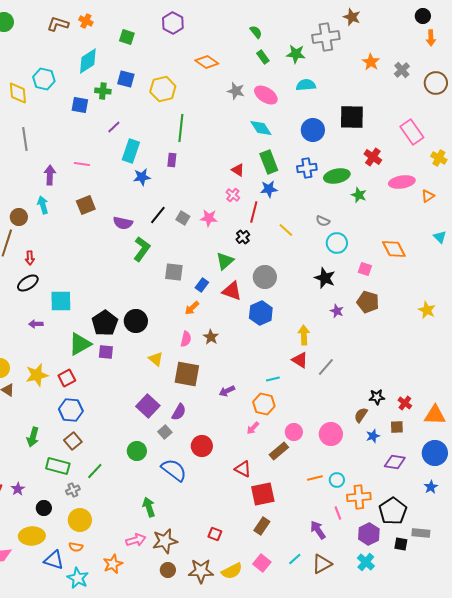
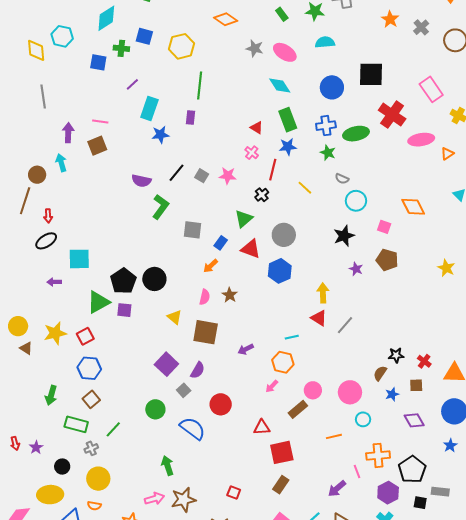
red cross: (373, 157) -> (392, 115), size x1.5
green star: (359, 195) -> (328, 153), moved
brown square: (86, 205) -> (97, 146), moved
black star: (325, 278) -> (344, 236), turned 30
purple diamond: (395, 462) -> (414, 420), turned 50
red triangle: (243, 469) -> (262, 427), turned -30
cyan circle: (337, 480) -> (363, 419), moved
purple arrow: (318, 530) -> (337, 489), turned -96

